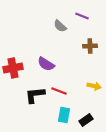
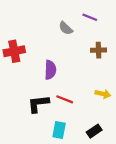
purple semicircle: (46, 64) -> (50, 70), turned -120
red cross: (13, 68) -> (14, 51), moved
cyan rectangle: (64, 115) -> (59, 130), moved

